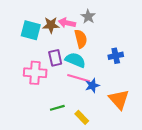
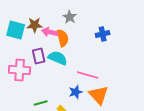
pink arrow: (67, 23) -> (50, 32), moved
blue cross: (116, 56) -> (103, 34), moved
pink line: (79, 78) -> (88, 75), moved
blue star: (92, 85) -> (76, 92), moved

